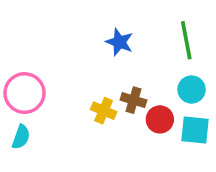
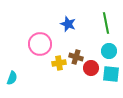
pink circle: (24, 93) -> (40, 44), moved
yellow cross: (104, 111) -> (59, 63), turned -32

